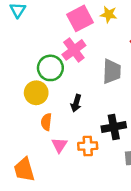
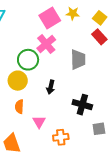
orange semicircle: (46, 122) -> (19, 107), moved
black cross: (114, 127) -> (82, 105), turned 30
orange cross: (88, 146) -> (61, 137), moved

